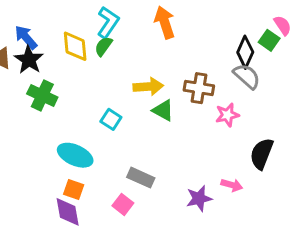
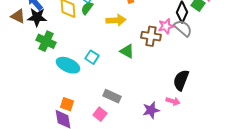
black star: (29, 60) -> (37, 17), turned -30
yellow arrow: (148, 87) -> (116, 20), moved
pink star: (227, 115) -> (166, 26), moved
black semicircle: (262, 154) -> (181, 80), moved
cyan ellipse: (75, 155) -> (68, 65), moved

